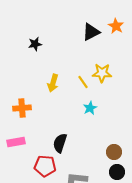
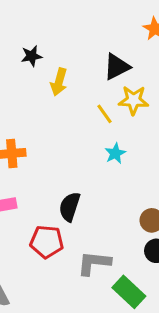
black triangle: (91, 32) -> (117, 67), moved
yellow arrow: (53, 83) -> (59, 82), moved

